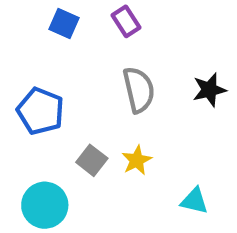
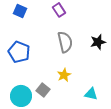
blue square: (64, 24) -> (20, 11), moved
gray square: (92, 160) -> (43, 90), moved

